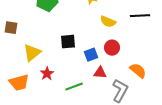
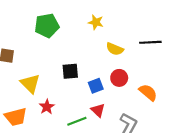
yellow triangle: (32, 53) -> (30, 83), turned -36
orange semicircle: (138, 71) -> (148, 92), moved
red triangle: (100, 73) -> (98, 110), moved, turned 40

